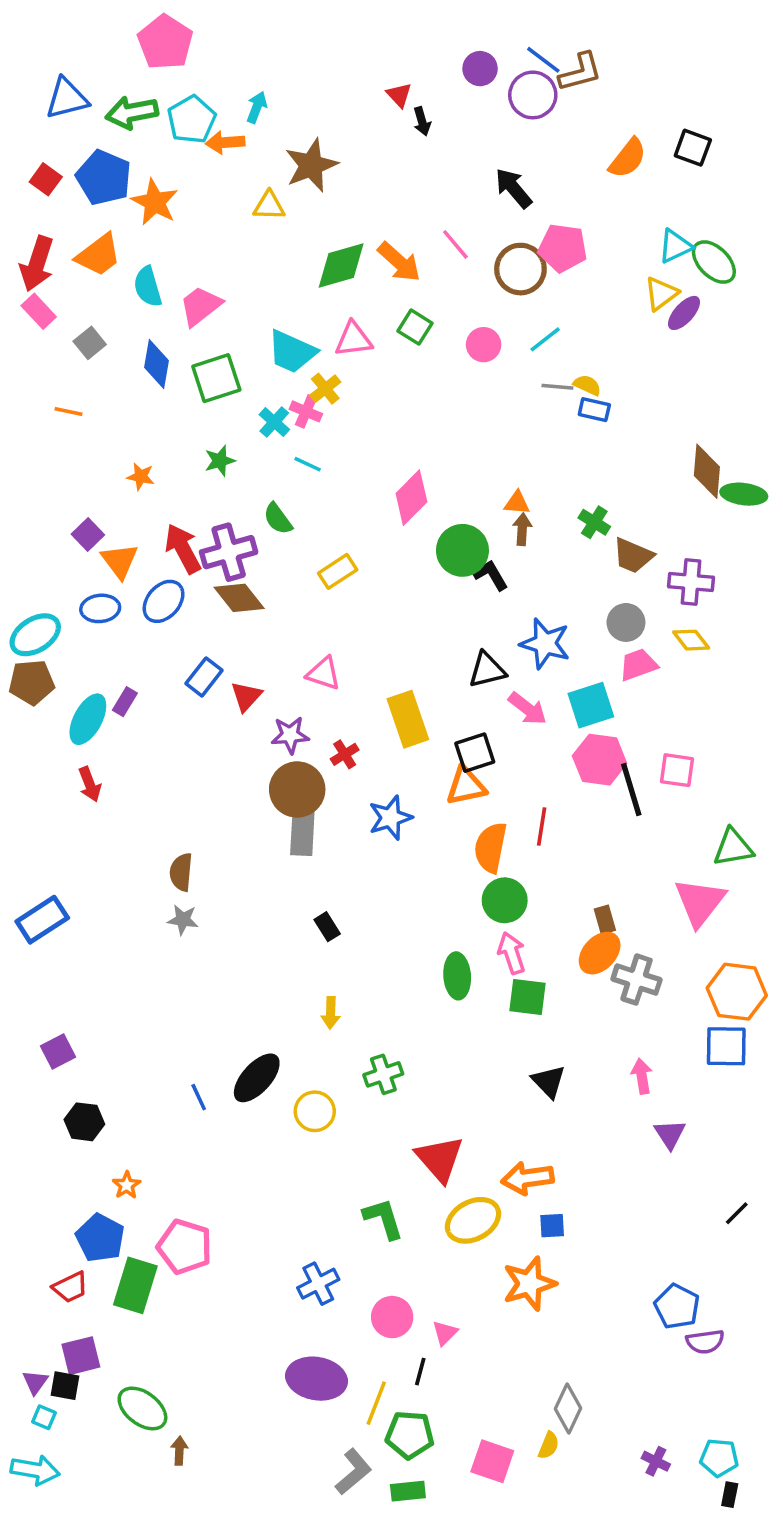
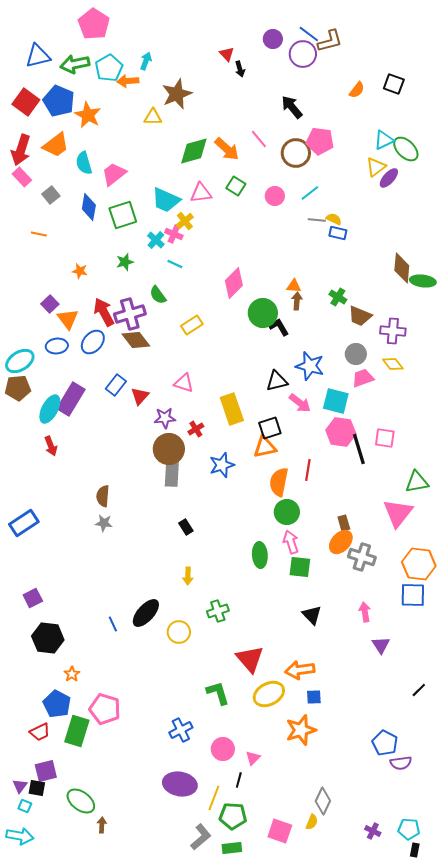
orange semicircle: (628, 158) -> (357, 90), size x0.7
red square: (46, 179) -> (26, 102), size x1.5
purple rectangle: (125, 702) -> (71, 399), size x2.0
cyan square: (591, 705) -> (336, 401), turned 32
black hexagon: (84, 1122) -> (48, 638), size x1.4

